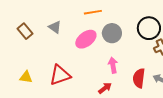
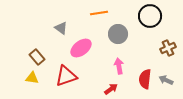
black circle: (149, 28) -> (150, 16), moved
brown rectangle: (25, 31) -> (37, 57), moved
pink ellipse: (86, 39) -> (81, 48), moved

